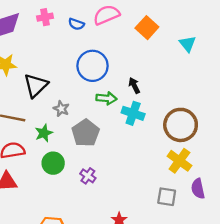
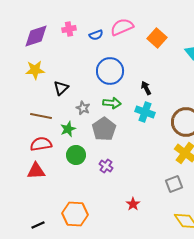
blue semicircle: (76, 24) -> (96, 35), turned -40
black triangle: (36, 86) -> (61, 88), size x0.7
green arrow: (106, 98) -> (112, 103), moved
gray square: (167, 197) -> (174, 184), turned -30

